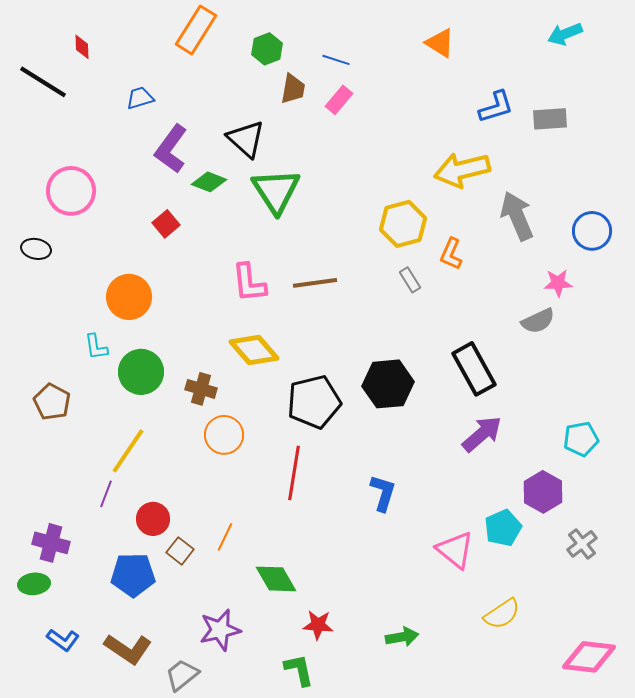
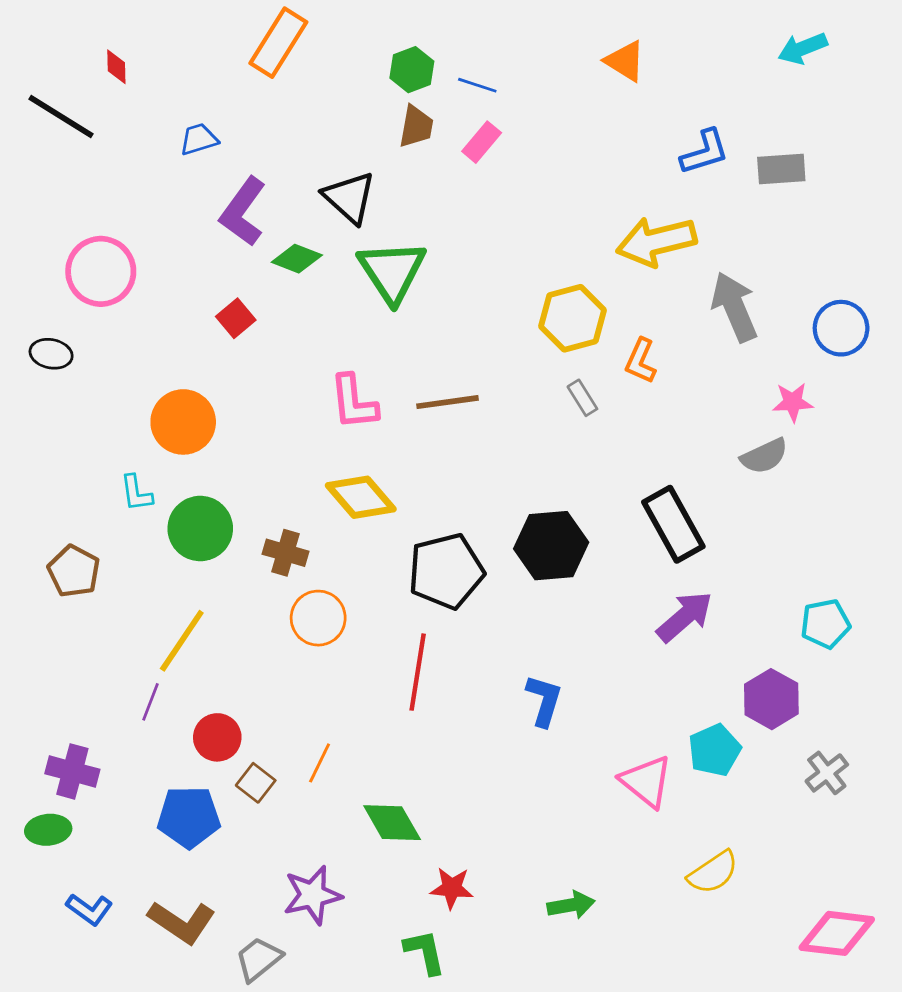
green hexagon: (267, 49) -> (412, 70), moved

